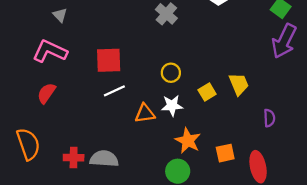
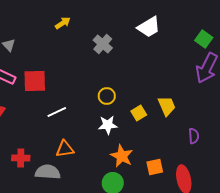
red square: (109, 60) -> (35, 81), moved
orange triangle: (145, 113) -> (65, 149), moved
red cross: (74, 158) -> (21, 158), moved

